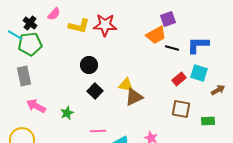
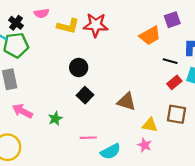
pink semicircle: (54, 14) -> (41, 13), turned 40
purple square: (168, 19) -> (172, 20), moved
black line: (172, 48) -> (170, 61), moved
yellow triangle: (126, 85) -> (150, 125), moved
brown triangle: (134, 97) -> (127, 102), turned 42

